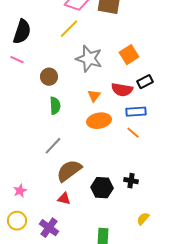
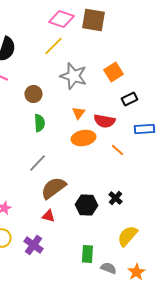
red semicircle: (122, 90) -> (104, 121), moved
blue rectangle: (136, 112) -> (144, 129), moved
black cross: (131, 181) -> (115, 198), turned 32
yellow semicircle: (143, 219) -> (127, 236), size x1.6

